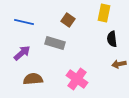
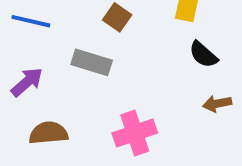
black semicircle: (112, 39) -> (203, 55), turned -42
pink cross: (77, 79) -> (135, 133), turned 35

